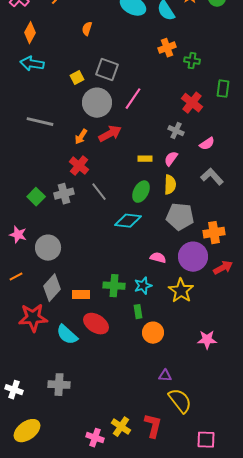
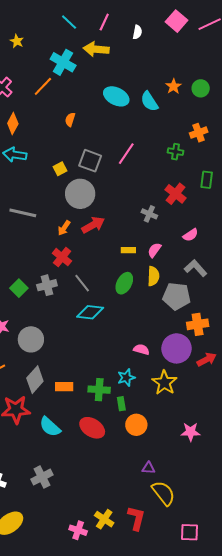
orange cross: (167, 48) -> (199, 133), moved
pink line: (133, 99) -> (126, 154), moved
gray cross: (176, 131) -> (149, 214), moved
gray pentagon: (180, 217) -> (177, 296), moved
cyan diamond: (128, 221) -> (90, 312), moved
green cross: (114, 286) -> (99, 390), moved
red ellipse: (96, 324) -> (92, 428), moved
gray cross: (59, 385) -> (42, 477), turned -30

